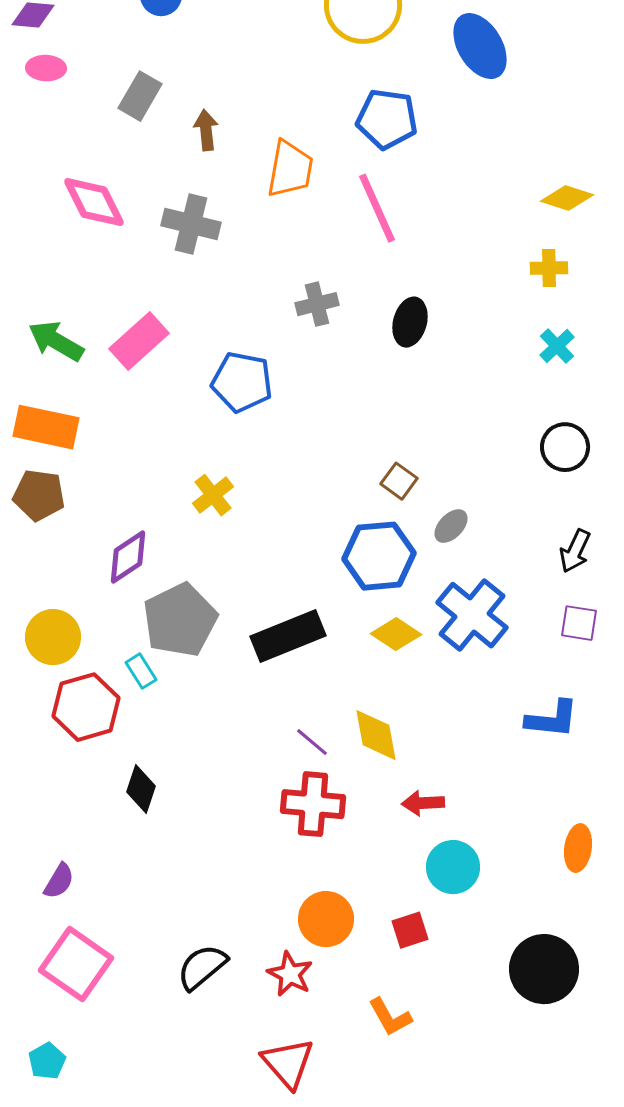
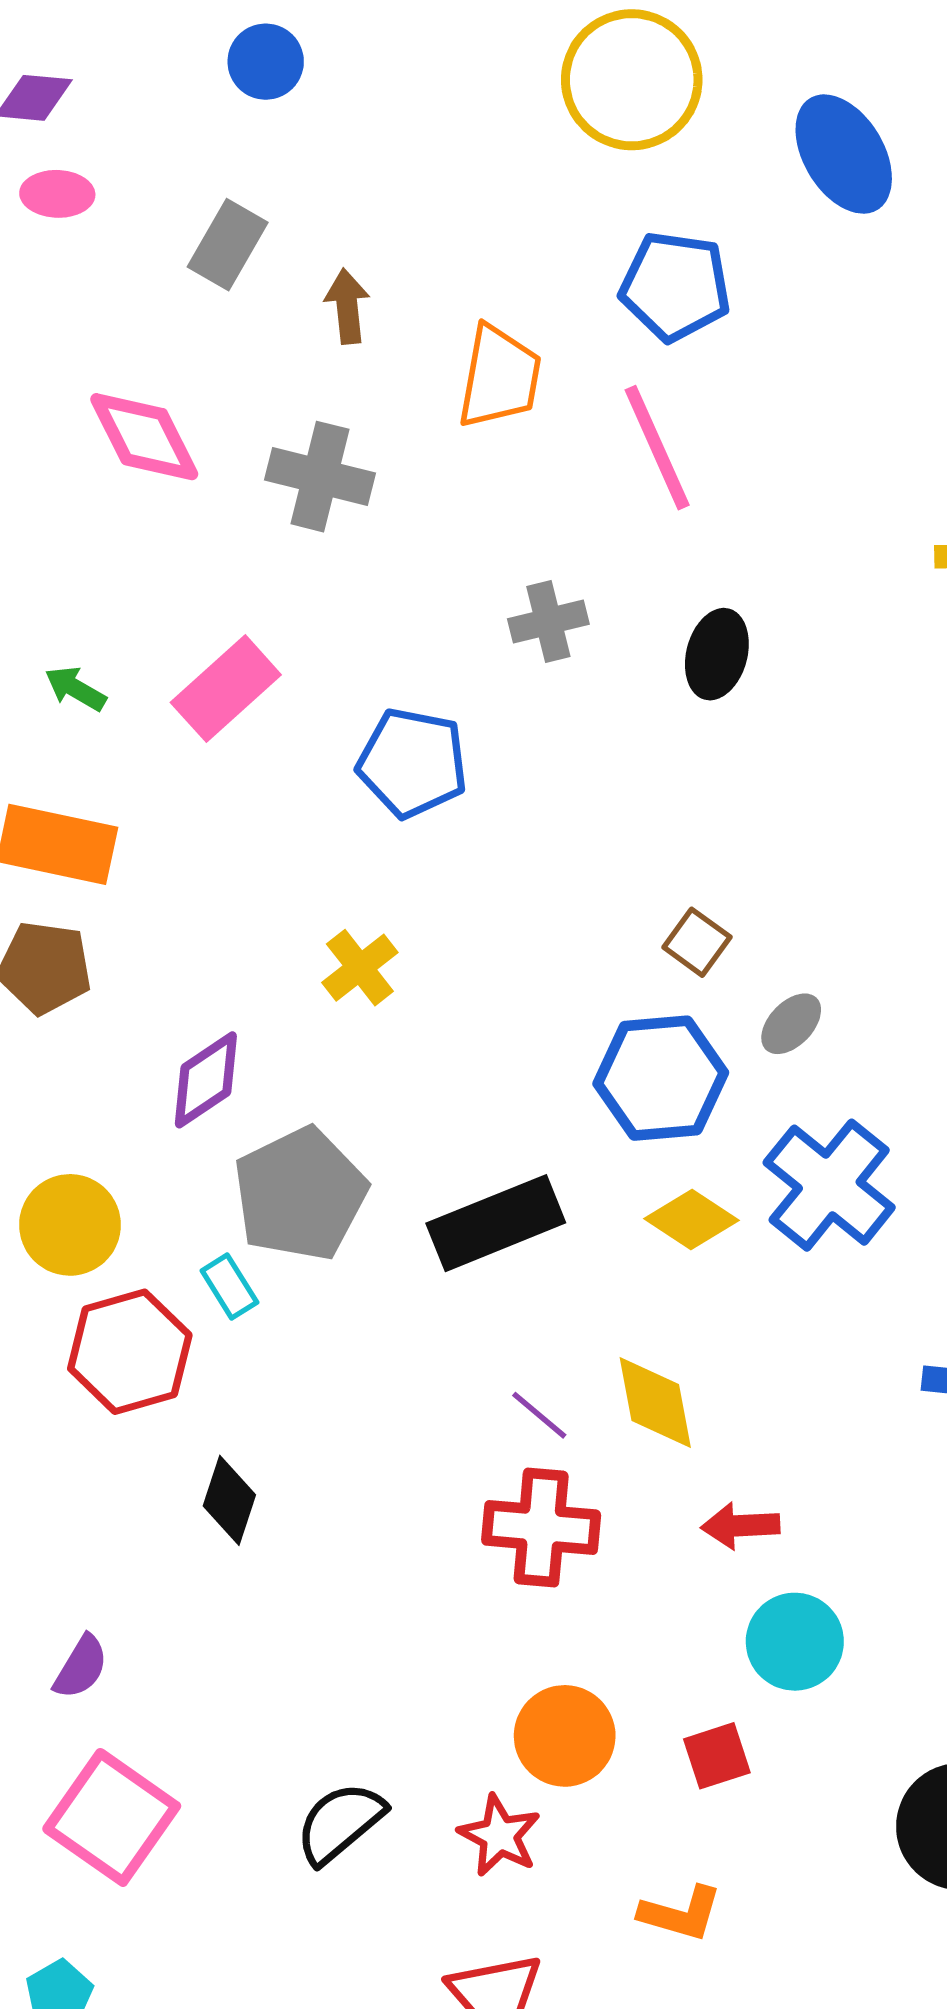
green arrow: (56, 341) -> (75, 689), size x0.6
orange L-shape: (390, 1017) -> (681, 1913), turned -45

